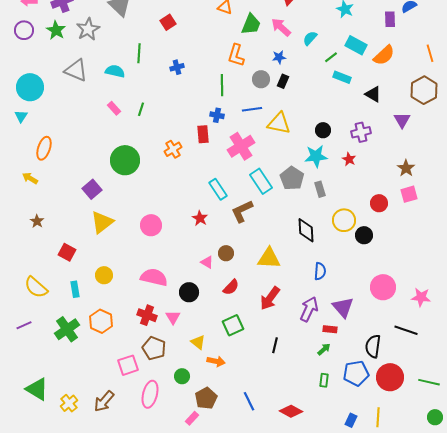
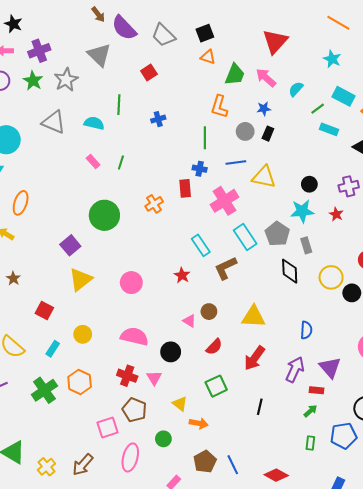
black diamond: (306, 230) -> (290, 271), moved
cyan rectangle: (75, 289) -> (53, 349), turned 42
brown pentagon: (206, 398) -> (205, 462), moved

